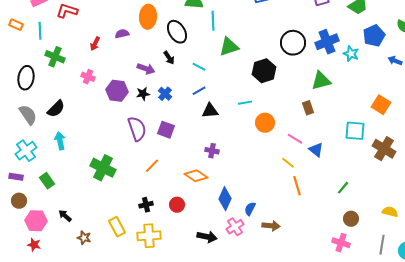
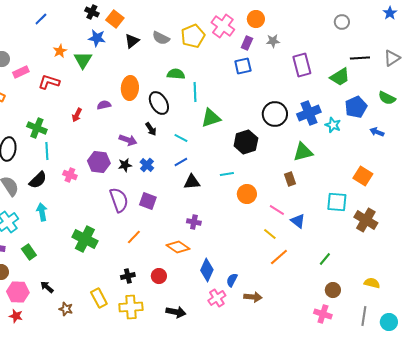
cyan line: (40, 31) -> (47, 151), moved
pink cross: (88, 77) -> (70, 175), moved
orange line: (297, 186) -> (279, 257), turned 66
black arrow: (207, 237) -> (176, 312), moved

